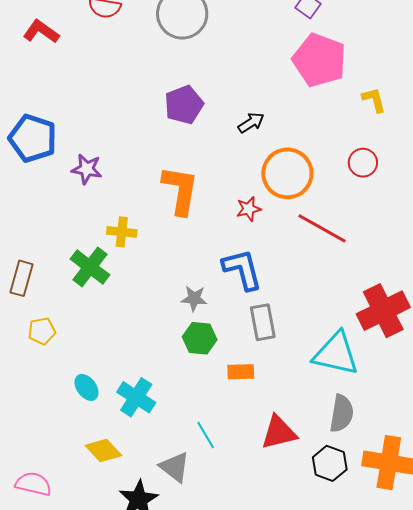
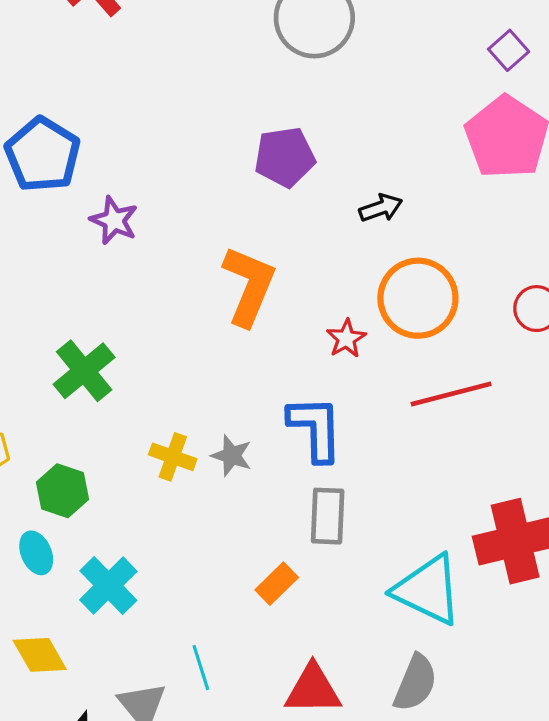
red star: (249, 209) -> (346, 339), turned -30
red line: (322, 228) -> (451, 394), turned -57
yellow cross: (122, 232) -> (173, 457), moved
green hexagon: (200, 338) -> (62, 491), moved
orange rectangle: (241, 372) -> (277, 584), turned -56

